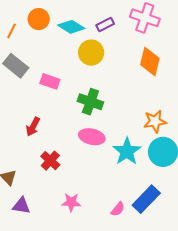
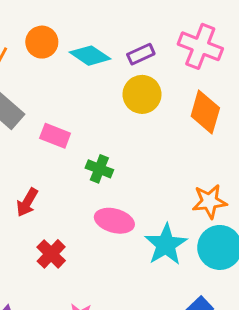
yellow circle: (91, 53) -> (142, 94), moved
green cross: (90, 102) -> (99, 169), moved, size x0.7

